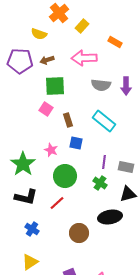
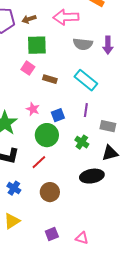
brown rectangle: (68, 120) -> (50, 79), turned -56
blue square: (76, 143) -> (58, 115), moved, turned -32
purple line: (104, 162) -> (86, 110), moved
brown circle: (79, 233) -> (50, 192), moved

